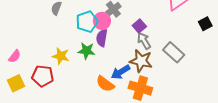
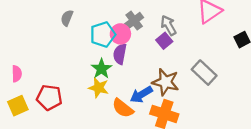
gray arrow: (144, 41) -> (169, 25), moved
green star: (86, 51) -> (101, 69), turned 30
pink semicircle: (15, 56) -> (17, 74), turned -40
yellow star: (61, 56) -> (99, 88), moved

